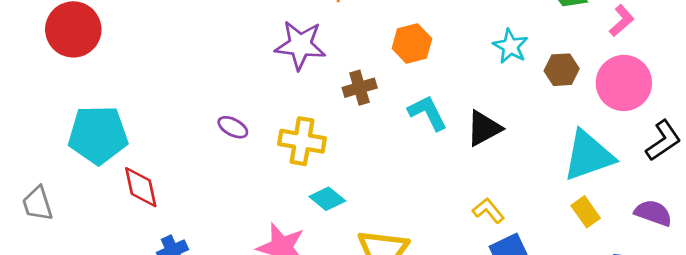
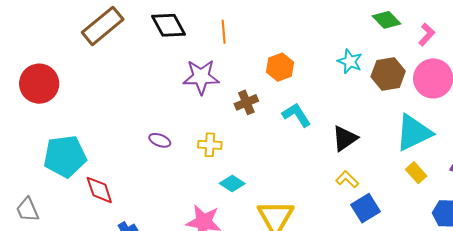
brown hexagon: (562, 70) -> (388, 74), size x1.4
black triangle: (484, 128) -> (345, 138), moved
yellow cross: (302, 141) -> (210, 145), size x0.7

